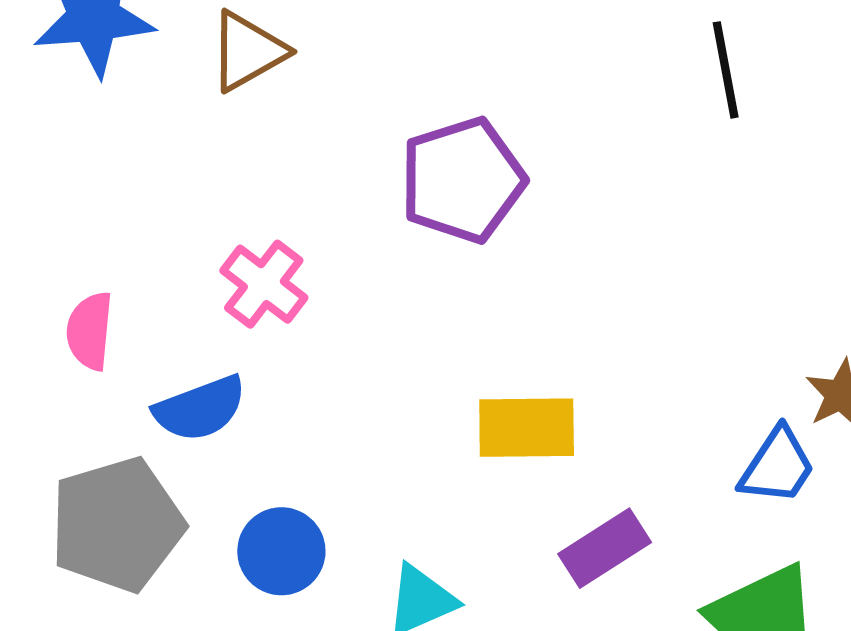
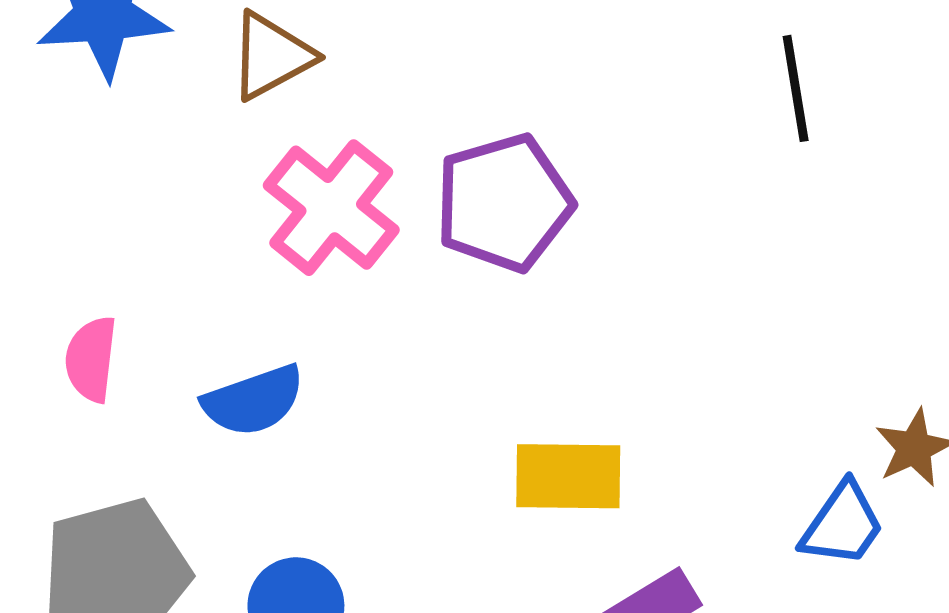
pink cross: (264, 284) -> (331, 208), moved, size x1.4
blue semicircle: (200, 409) -> (254, 401), moved

